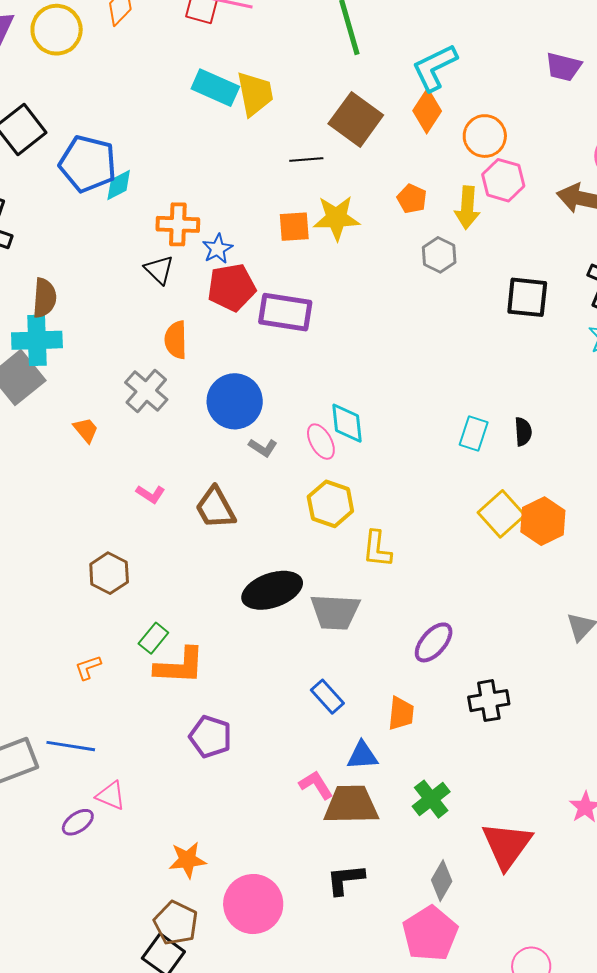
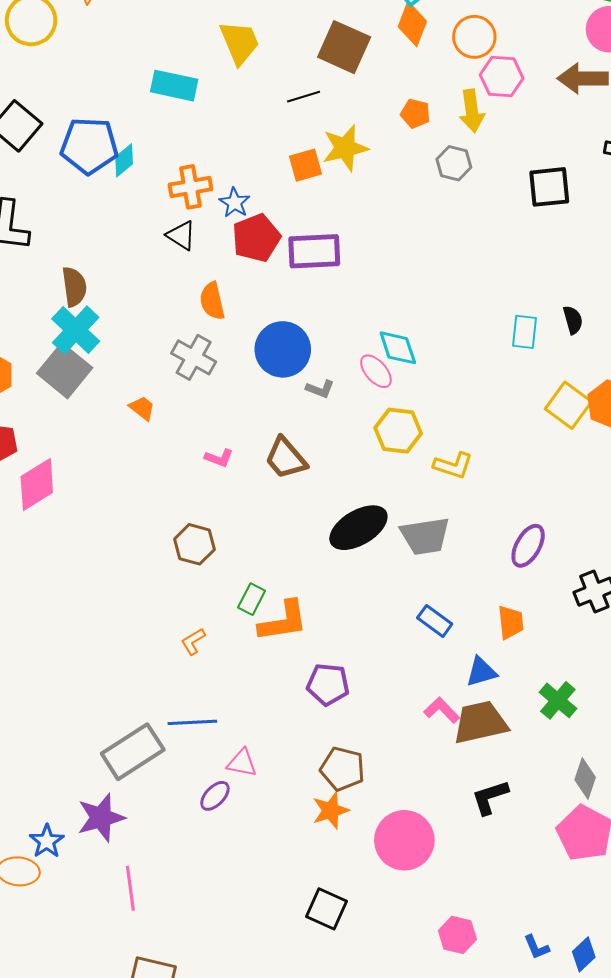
cyan rectangle: (215, 88) -> (174, 86), moved
cyan cross: (37, 340) -> (76, 330), turned -33
yellow L-shape: (377, 549) -> (453, 465), turned -66
brown pentagon: (176, 923) -> (343, 769), moved

